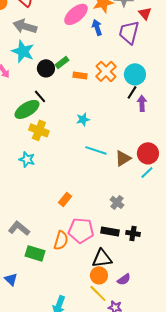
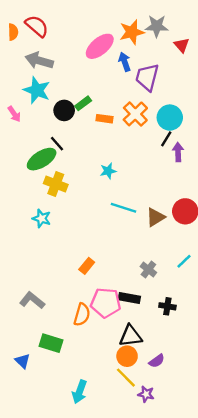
purple trapezoid: (129, 32) -> (147, 77), moved
cyan line: (147, 172) -> (184, 261), moved
black rectangle: (110, 231) -> (129, 298), moved
green rectangle: (35, 253) -> (51, 343), moved

